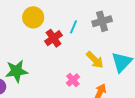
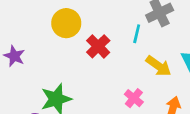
cyan line: (74, 27) -> (137, 34), moved

